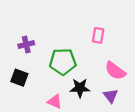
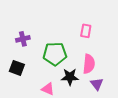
pink semicircle: (115, 71) -> (89, 64), moved, turned -120

